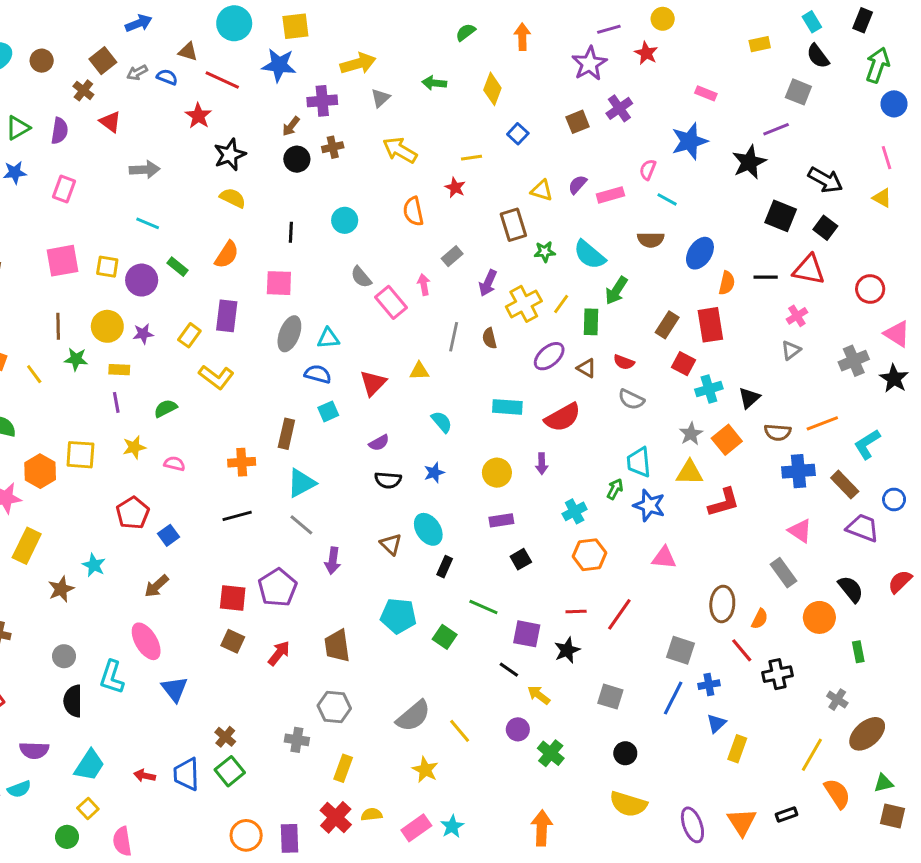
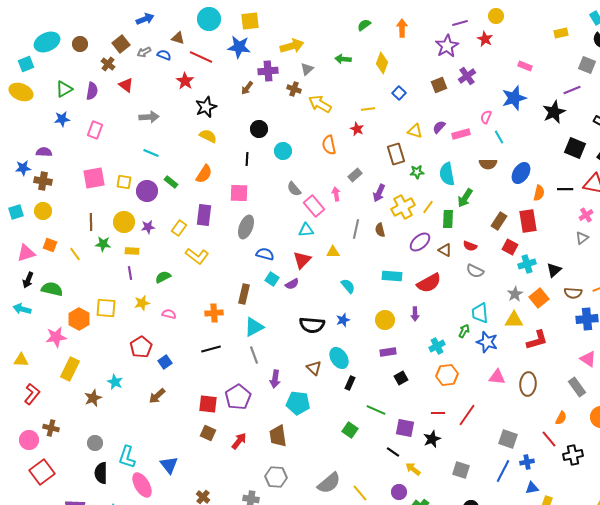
brown cross: (333, 147) -> (294, 89), moved, turned 32
black circle: (297, 159) -> (259, 129), moved
cyan line: (667, 199) -> (499, 137), turned 32
cyan semicircle: (589, 255) -> (447, 174), turned 40
cyan triangle: (328, 338) -> (306, 230), moved
cyan square: (328, 411) -> (272, 279), turned -32
purple semicircle: (379, 443) -> (292, 284), moved
black semicircle: (388, 480) -> (312, 325), size x1.4
gray line: (301, 525) -> (254, 355), turned 30
brown ellipse: (722, 604) -> (528, 384), moved
cyan pentagon: (398, 616) -> (298, 403), moved
pink ellipse: (146, 641) -> (142, 485), moved
blue triangle: (716, 723) -> (532, 488), turned 32

